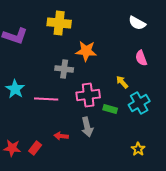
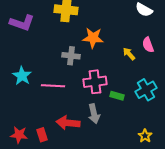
yellow arrow: (122, 82) -> (129, 54), moved
red arrow: (61, 136) -> (68, 123), size x1.6
red rectangle: (35, 148) -> (42, 135), turned -56

